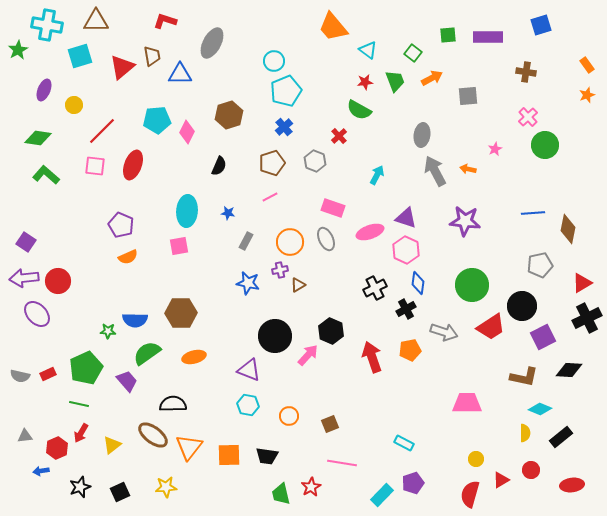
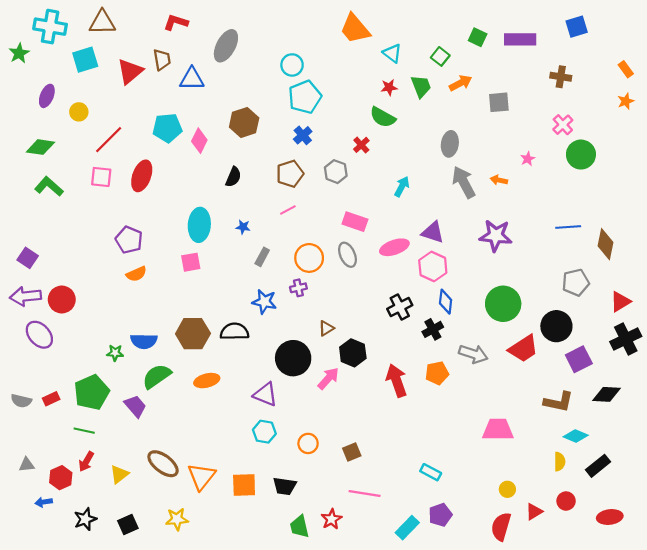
green square: (448, 35) -> (478, 37), turned 30
brown triangle: (298, 285) -> (326, 328), moved
black semicircle: (173, 404) -> (234, 332), moved

